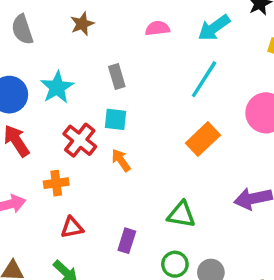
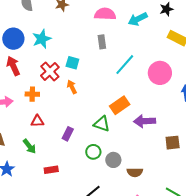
pink semicircle: (157, 28) -> (105, 14), size x1.5
gray rectangle: (117, 77) -> (102, 42), moved
cyan line: (204, 79) -> (125, 65), moved
orange rectangle: (203, 139) -> (120, 105), moved

